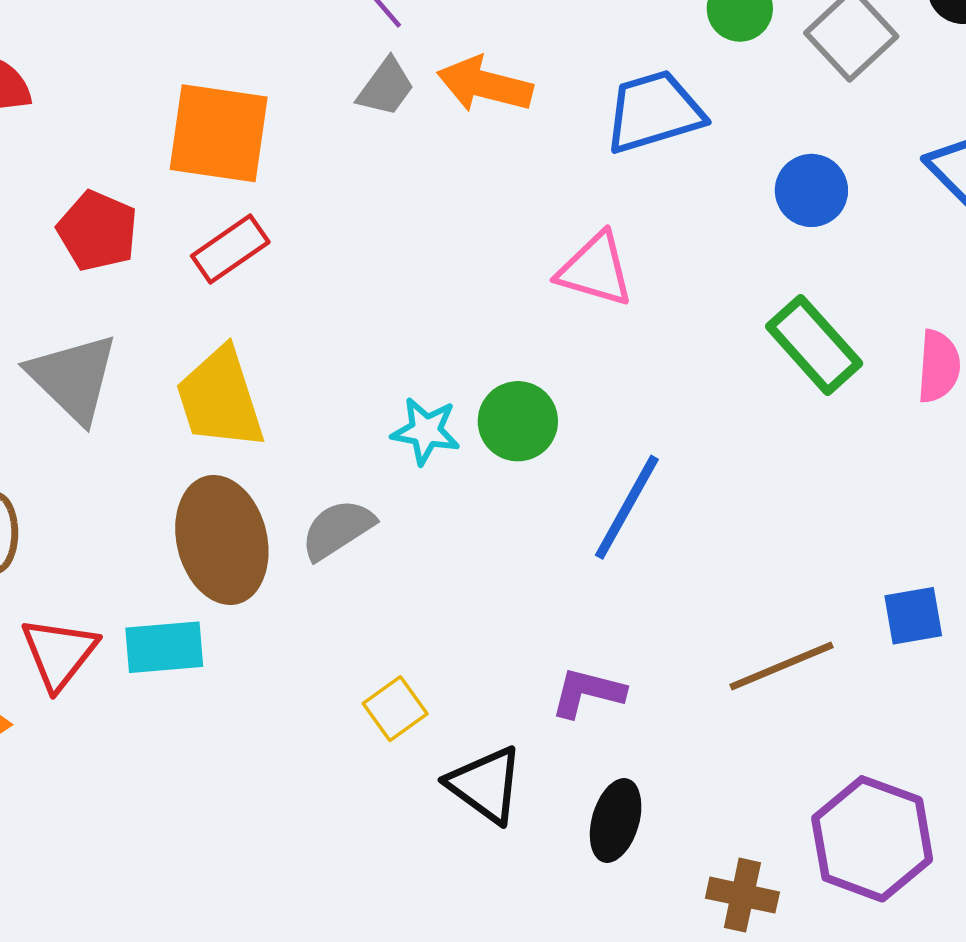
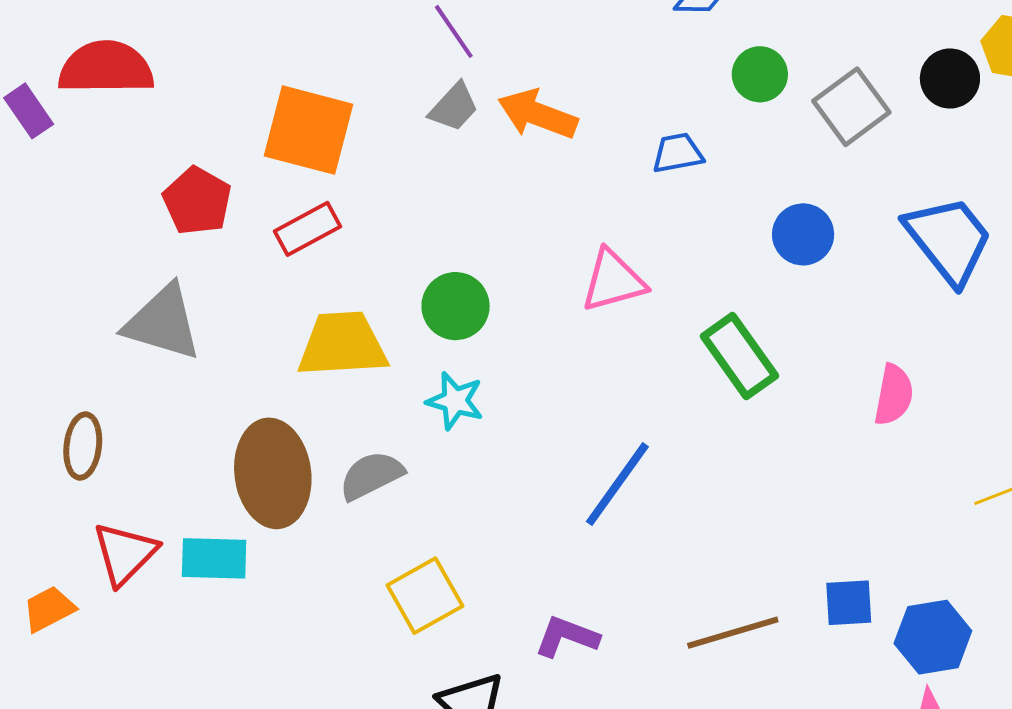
blue trapezoid: (654, 112) -> (678, 153), size x0.6
pink triangle: (595, 270) -> (613, 281), turned -38
green rectangle: (814, 345) -> (739, 356), moved
gray triangle: (73, 378) -> (163, 323), turned -34
yellow trapezoid: (220, 398) -> (342, 344), moved, turned 98
green circle: (518, 421) -> (456, 306), moved
yellow square: (395, 709) -> (425, 596), moved, size x1.4

